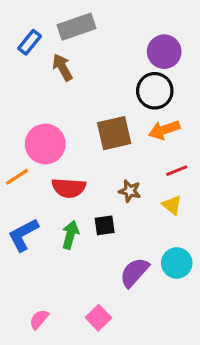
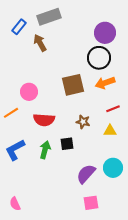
pink circle: (45, 144) -> (29, 92), size x0.7
yellow triangle: (172, 205) -> (110, 131), turned -40
pink square: (98, 318) -> (91, 203), moved, turned 35
pink semicircle: (39, 319) -> (15, 204), moved, turned -64

